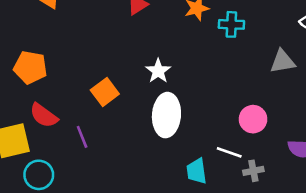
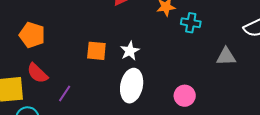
orange square: (105, 92) -> (96, 51), moved, turned 35
pink circle: (253, 119) -> (185, 96), moved
purple line: (82, 137) -> (65, 94), turned 48

